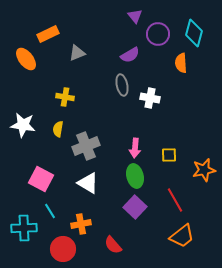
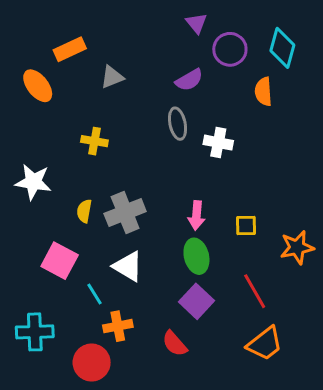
yellow semicircle: (58, 129) -> (84, 211), moved
cyan line: (50, 211) -> (94, 294), moved
red semicircle: (113, 245) -> (175, 344), moved

